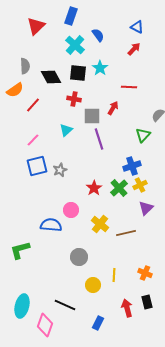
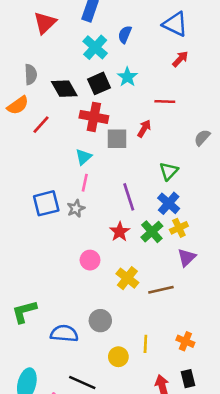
blue triangle: (137, 27) -> (175, 24), size x1.5
blue semicircle: (98, 35) -> (125, 34), turned -120
red arrow: (134, 49) -> (180, 59), moved
black square: (78, 73) -> (99, 83), turned -30
red cross: (74, 99) -> (94, 117), size x1.5
green triangle: (143, 135) -> (169, 171), moved
purple line: (99, 139) -> (129, 197), moved
pink line: (33, 140) -> (85, 183), moved, turned -32
blue cross: (132, 166) -> (169, 203), turned -30
blue semicircle: (51, 225) -> (64, 334), moved

